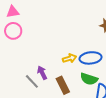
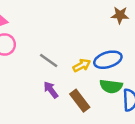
gray line: (32, 81) -> (49, 60), moved

